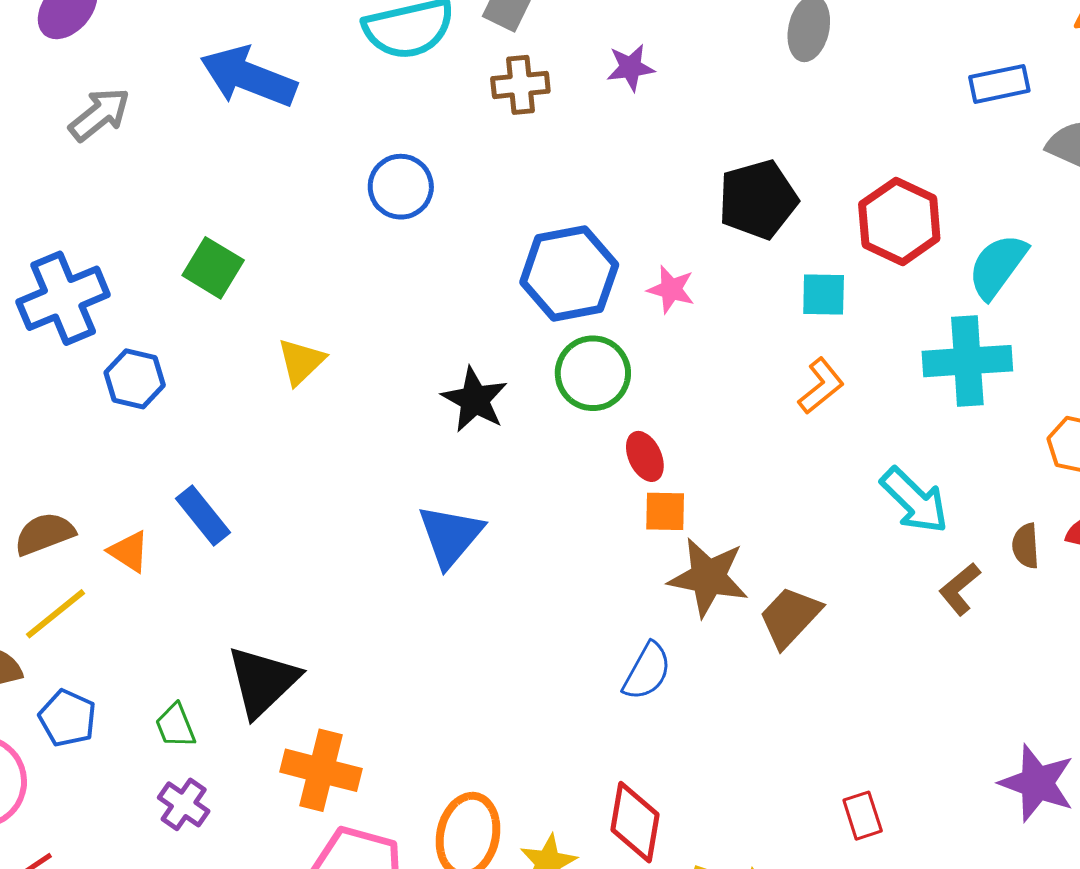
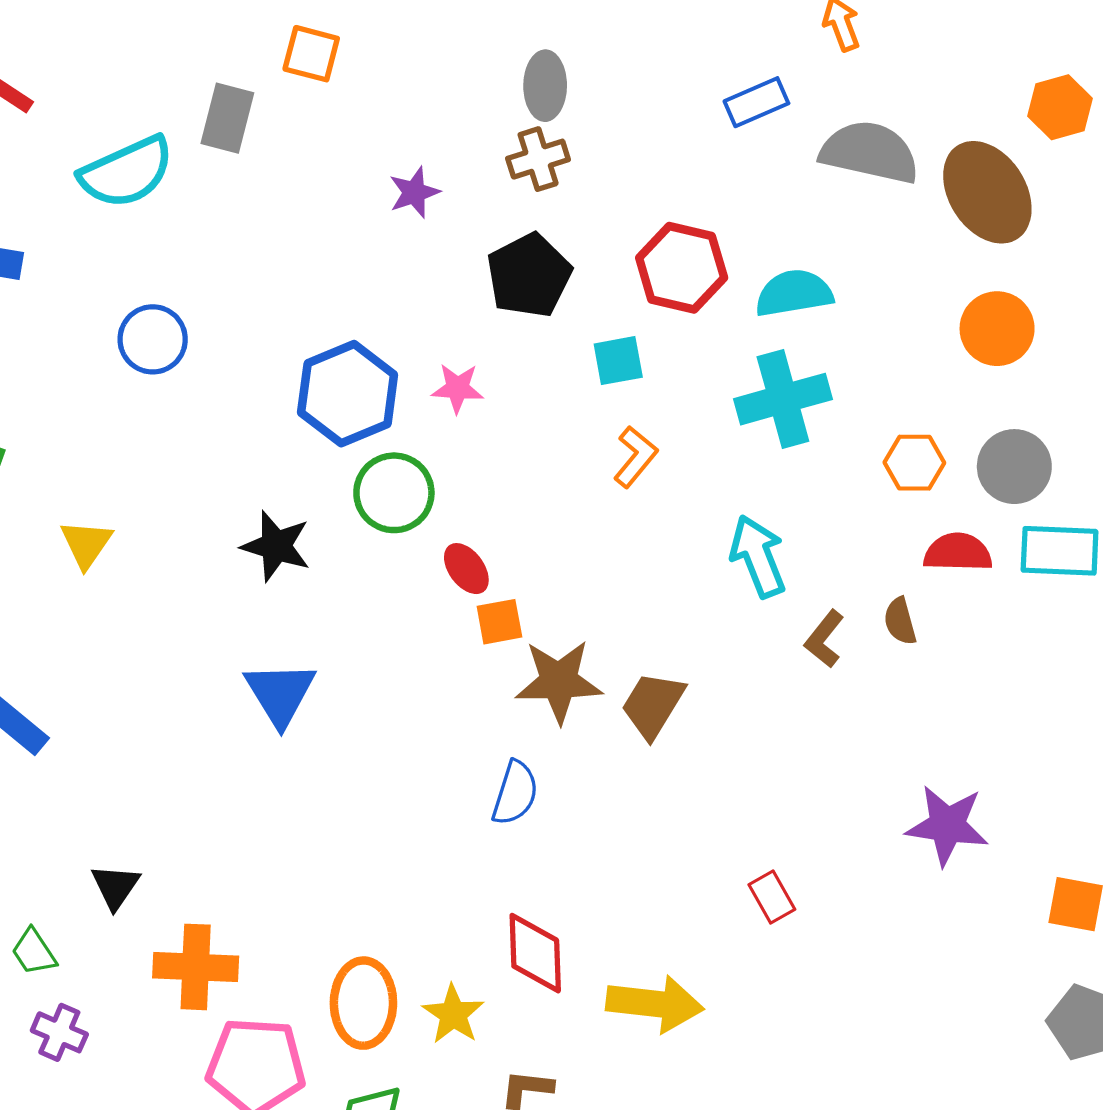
purple star: (631, 68) -> (414, 192), moved
brown cross: (520, 85) -> (538, 159), moved
cyan semicircle: (998, 266) -> (794, 293), turned 56
cyan arrow: (914, 501) -> (758, 556), turned -144
brown semicircle: (1026, 546) -> (900, 621), moved
black triangle: (263, 681) -> (115, 887), size x0.6

